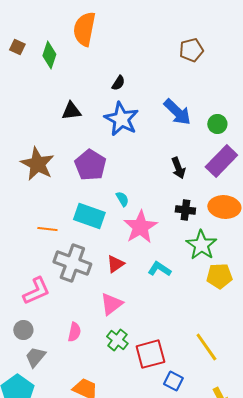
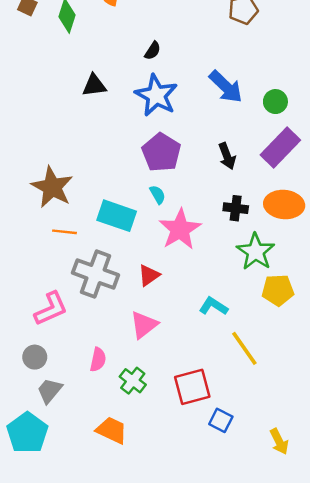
brown star: (37, 164) -> (52, 187), moved
purple pentagon: (90, 165) -> (161, 152), moved
cyan L-shape: (159, 269) -> (213, 306), moved
green cross: (117, 340) -> (133, 381), moved
yellow line: (206, 347) -> (244, 348), moved

